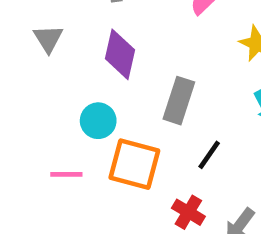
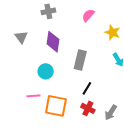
black line: (209, 155) -> (87, 88), moved
orange square: (134, 164) -> (56, 106), moved

